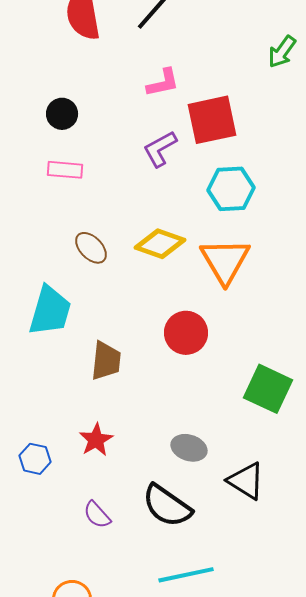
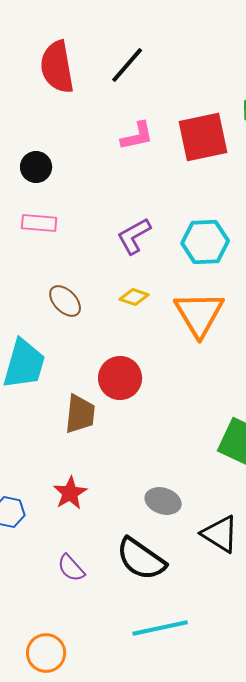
red square: (212, 120) -> (203, 137), moved
purple L-shape: (160, 149) -> (134, 236), moved
yellow diamond: (160, 244) -> (134, 297), size x0.6
red circle: (186, 333) -> (120, 378), moved

